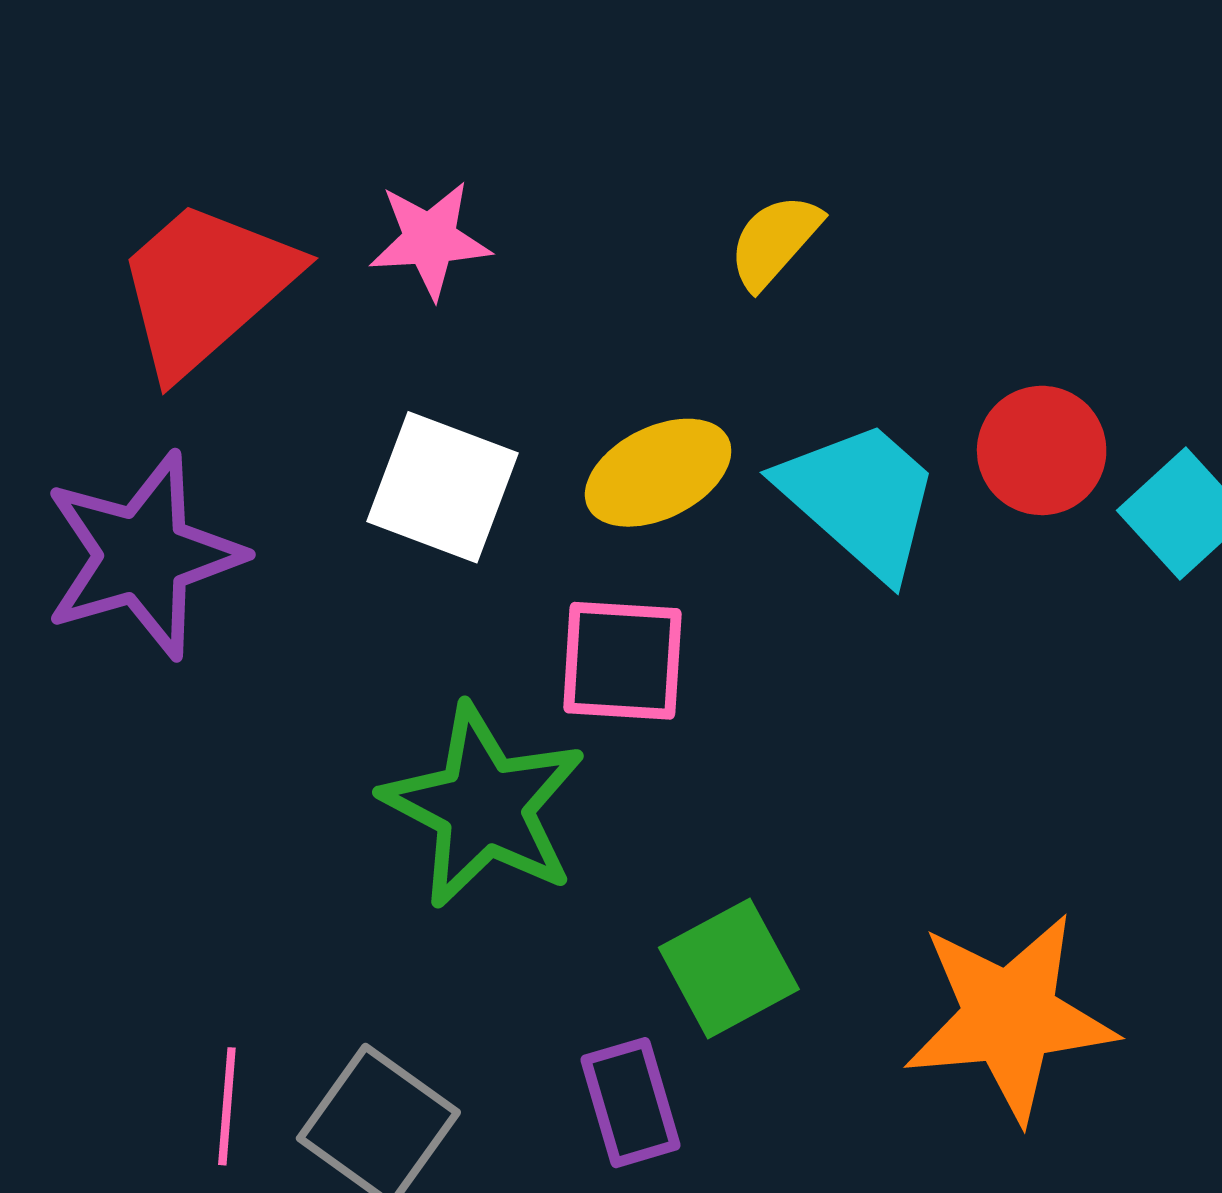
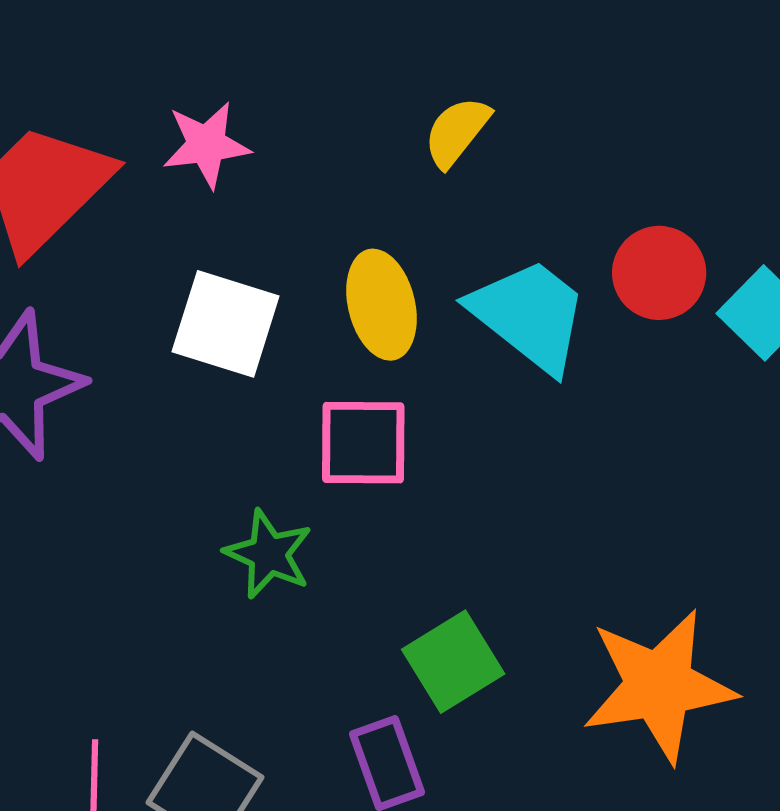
yellow ellipse: (658, 473) -> (382, 305), turned -74
green star: (484, 806) -> (269, 554), size x0.6

